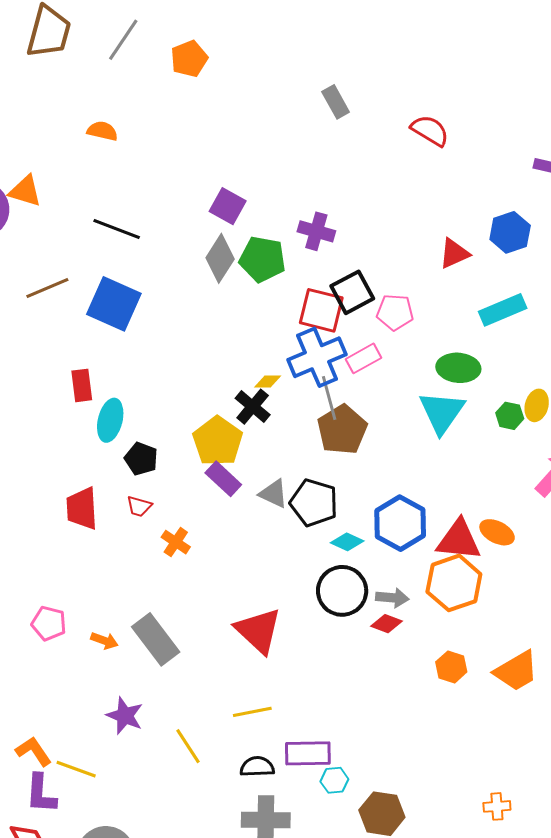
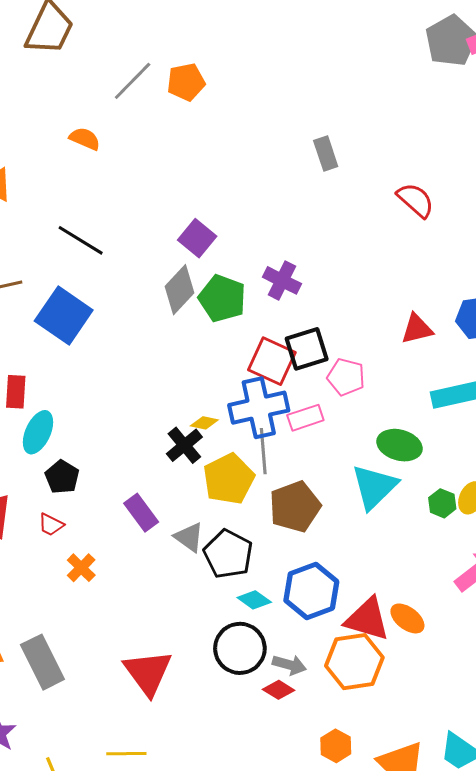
gray line: (123, 40) -> (133, 81), moved
brown pentagon: (342, 430) -> (295, 507), moved
yellow pentagon: (218, 441) -> (229, 479), moved

